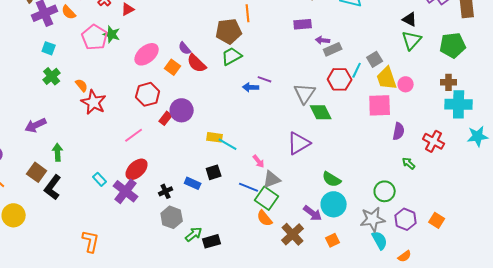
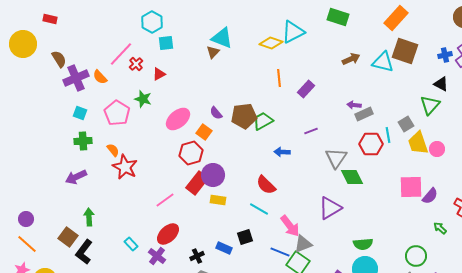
purple rectangle: (303, 24) -> (306, 89), moved, turned -42
brown pentagon: (229, 31) -> (244, 116), moved
pink pentagon: (95, 37) -> (117, 113), moved
green triangle: (412, 40) -> (430, 105), moved
red semicircle: (197, 63) -> (266, 185), moved
cyan line: (357, 70) -> (388, 135), turned -35
green cross: (52, 76) -> (83, 141), turned 36
purple line: (265, 79) -> (311, 131), moved, turned -40
red hexagon: (148, 94) -> (191, 153), moved
pink square: (380, 105) -> (411, 187), moved
red rectangle: (166, 118) -> (197, 183), size x1.6
purple arrow: (36, 125) -> (76, 177), moved
purple semicircle: (399, 131) -> (430, 196), turned 30
yellow rectangle: (215, 137) -> (218, 200), moved
pink arrow: (259, 161) -> (290, 226), size x1.6
green semicircle: (332, 179) -> (363, 244), turned -36
purple cross: (126, 191) -> (157, 256), size x0.7

